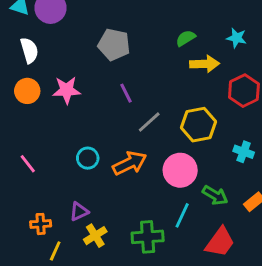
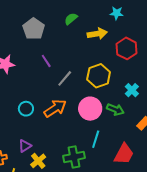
green semicircle: (186, 38) -> (71, 19), moved
gray pentagon: (114, 45) -> (34, 29), turned 30
cyan cross: (244, 152) -> (132, 90), turned 32
green arrow: (215, 195) -> (115, 110), moved

